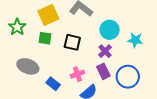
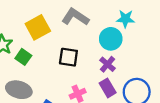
green square: (45, 38) -> (23, 57), moved, turned 32
cyan star: (135, 40) -> (125, 19), moved

